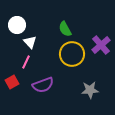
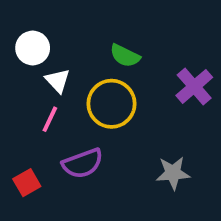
green semicircle: (65, 29) -> (125, 56), turned -35
yellow circle: (72, 54) -> (111, 104), moved
red square: (12, 82) -> (27, 183), moved

